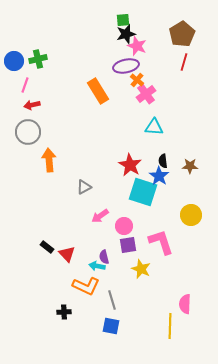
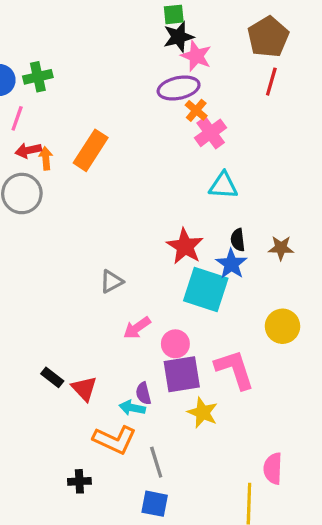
orange rectangle: (98, 91) -> (91, 150), moved, turned 65
orange arrow: (49, 160) -> (46, 158), moved, size x0.6
purple square: (128, 245) -> (182, 374), size x1.4

